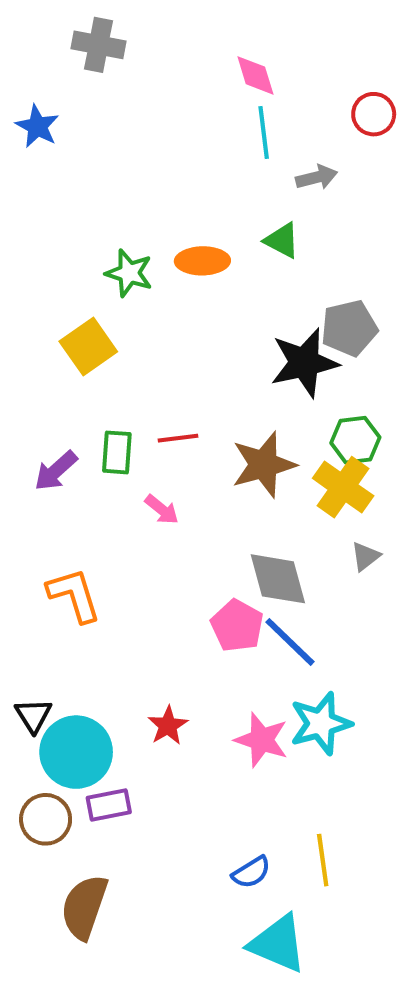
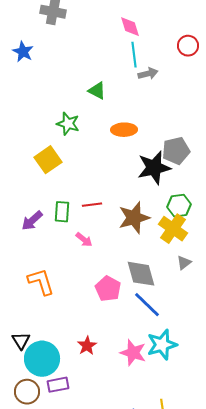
gray arrow: (317, 177) -> (148, 74), moved
green triangle: (282, 240) -> (97, 91), moved
orange ellipse: (202, 261) -> (124, 130), moved
pink pentagon: (237, 626) -> (108, 289), moved

